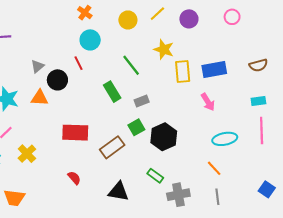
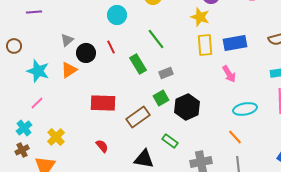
yellow star: (164, 49) -> (200, 17), moved
red line: (78, 63) -> (111, 47), moved
orange triangle: (40, 98) -> (69, 70), turned -36
yellow cross: (27, 154) -> (56, 137), moved
green rectangle: (155, 176) -> (170, 141), moved

